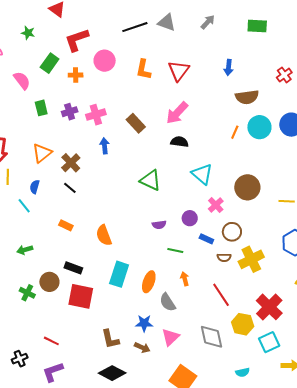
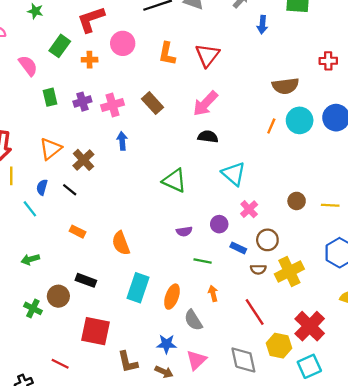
blue arrow: (229, 67) -> (262, 25), moved
red cross: (284, 75) -> (328, 61), turned 35
brown rectangle: (136, 123) -> (153, 103), moved
brown circle: (247, 187) -> (297, 201), moved, size x0.6
black line: (70, 188) -> (70, 190), moved
red square: (81, 296) -> (95, 331), moved

